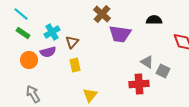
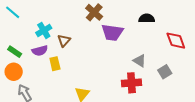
green rectangle: (23, 33) -> (15, 52), moved
orange circle: (29, 60) -> (14, 72), moved
yellow rectangle: (75, 65) -> (55, 64), moved
gray square: (163, 71) -> (165, 72), moved, turned 32

